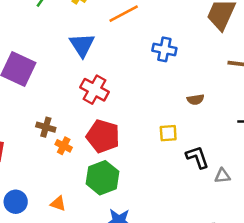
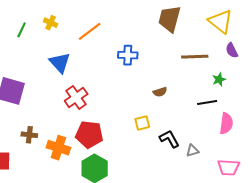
red cross: (94, 90) -> (76, 97), turned 35
brown cross: (46, 127) -> (29, 135), moved
orange cross: (64, 146) -> (58, 148), size x1.6

